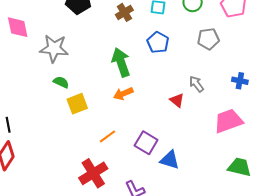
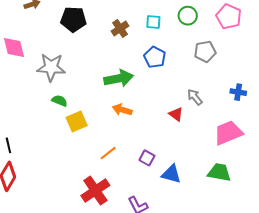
green arrow: (121, 62) -> (119, 78), turned 100
orange arrow: (123, 94) -> (122, 110), turned 42
purple square: (146, 143) -> (147, 158), size x0.7
green trapezoid: (239, 167) -> (219, 172), moved

